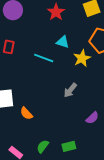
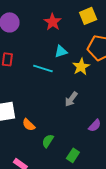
cyan triangle: (63, 42) -> (61, 51), turned -32
green semicircle: (43, 146) -> (48, 141), moved
green rectangle: (69, 146) -> (73, 155), turned -40

